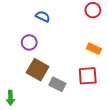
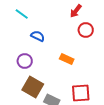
orange rectangle: (94, 49) -> (67, 59), moved

